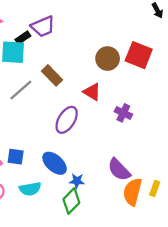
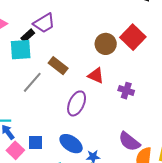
red square: (139, 55) -> (133, 37), turned 30

